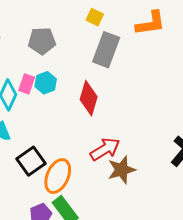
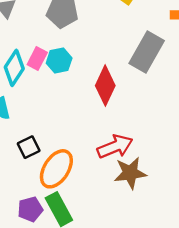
gray rectangle: (106, 50) -> (147, 52), moved
black square: (31, 161) -> (29, 147), size x0.7

